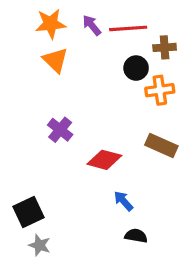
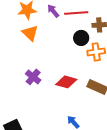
red diamond: (104, 160) -> (66, 82), moved

